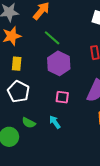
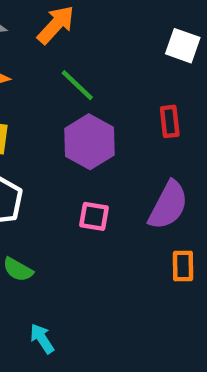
cyan arrow: (55, 122) -> (42, 339), moved

